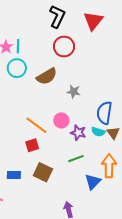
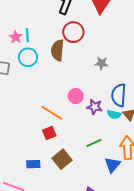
brown semicircle: (47, 76) -> (58, 50), moved, turned 130
gray star: (74, 92) -> (102, 63), moved
pink circle: (61, 120) -> (76, 96), moved
purple star: (78, 133) -> (94, 107), moved
brown square: (43, 172) -> (62, 159), turned 30

